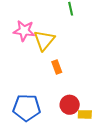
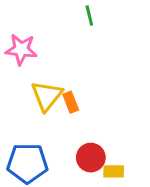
yellow triangle: (44, 40) -> (47, 96), moved

